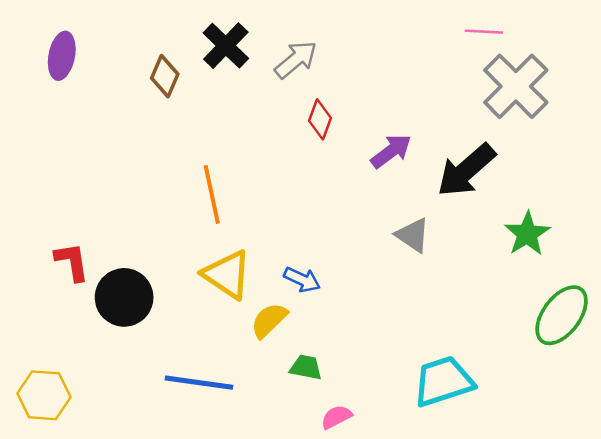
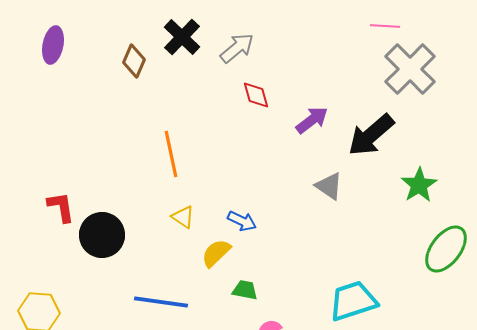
red diamond: (320, 119) -> (256, 95), turned -36
yellow triangle: (227, 275) -> (183, 217), size x0.6

